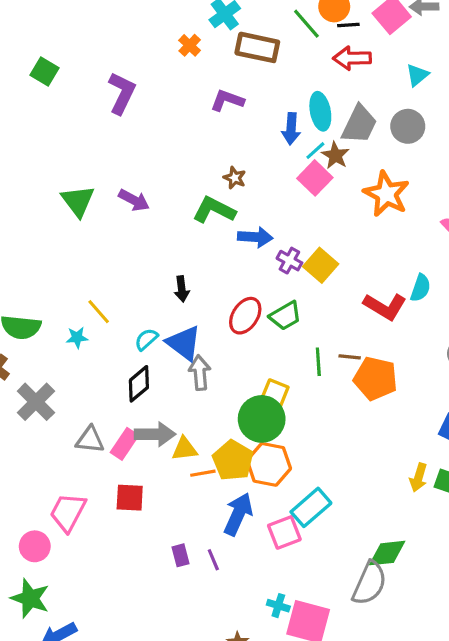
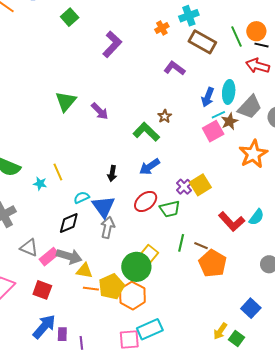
blue arrow: (255, 237) -> (149, 167), moved, turned 125
purple cross: (289, 261) -> (184, 187), moved
blue arrow: (238, 514) -> (44, 327), moved

